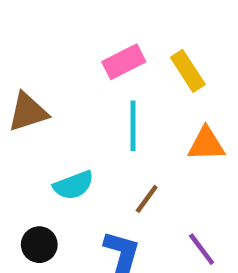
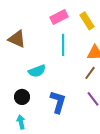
brown triangle: (28, 112) -> (17, 39), turned 42
brown line: (147, 199) -> (90, 73), moved

